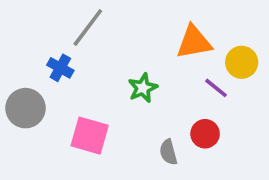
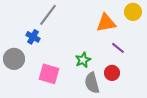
yellow circle: (242, 62) -> (133, 12), moved
green star: (143, 88) -> (83, 60), moved
gray semicircle: (168, 152) -> (92, 83), size x1.5

